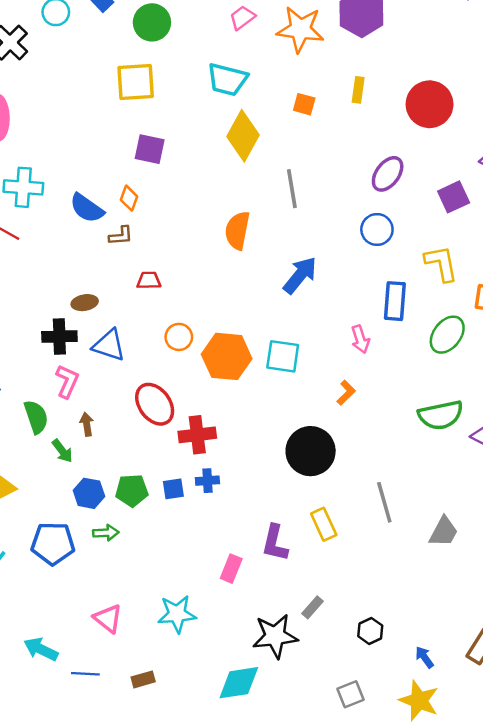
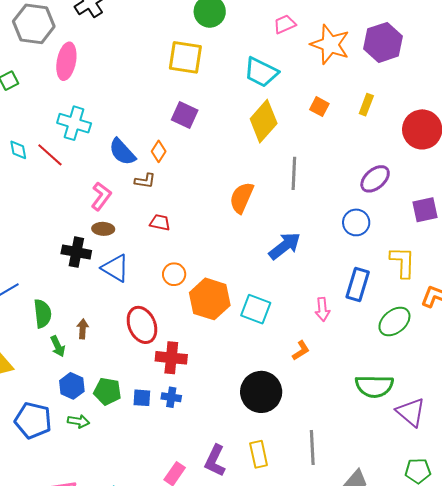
pink L-shape: (67, 381) -> (101, 196), moved

